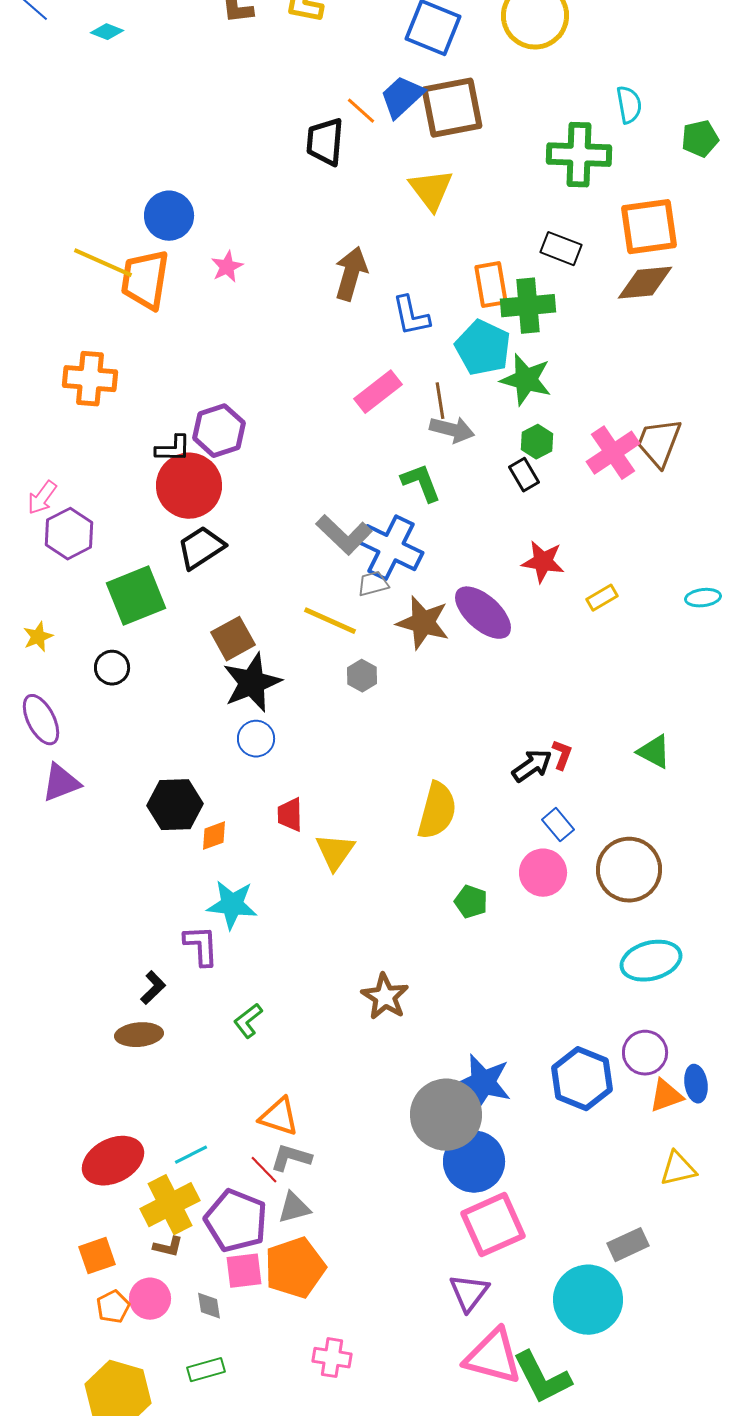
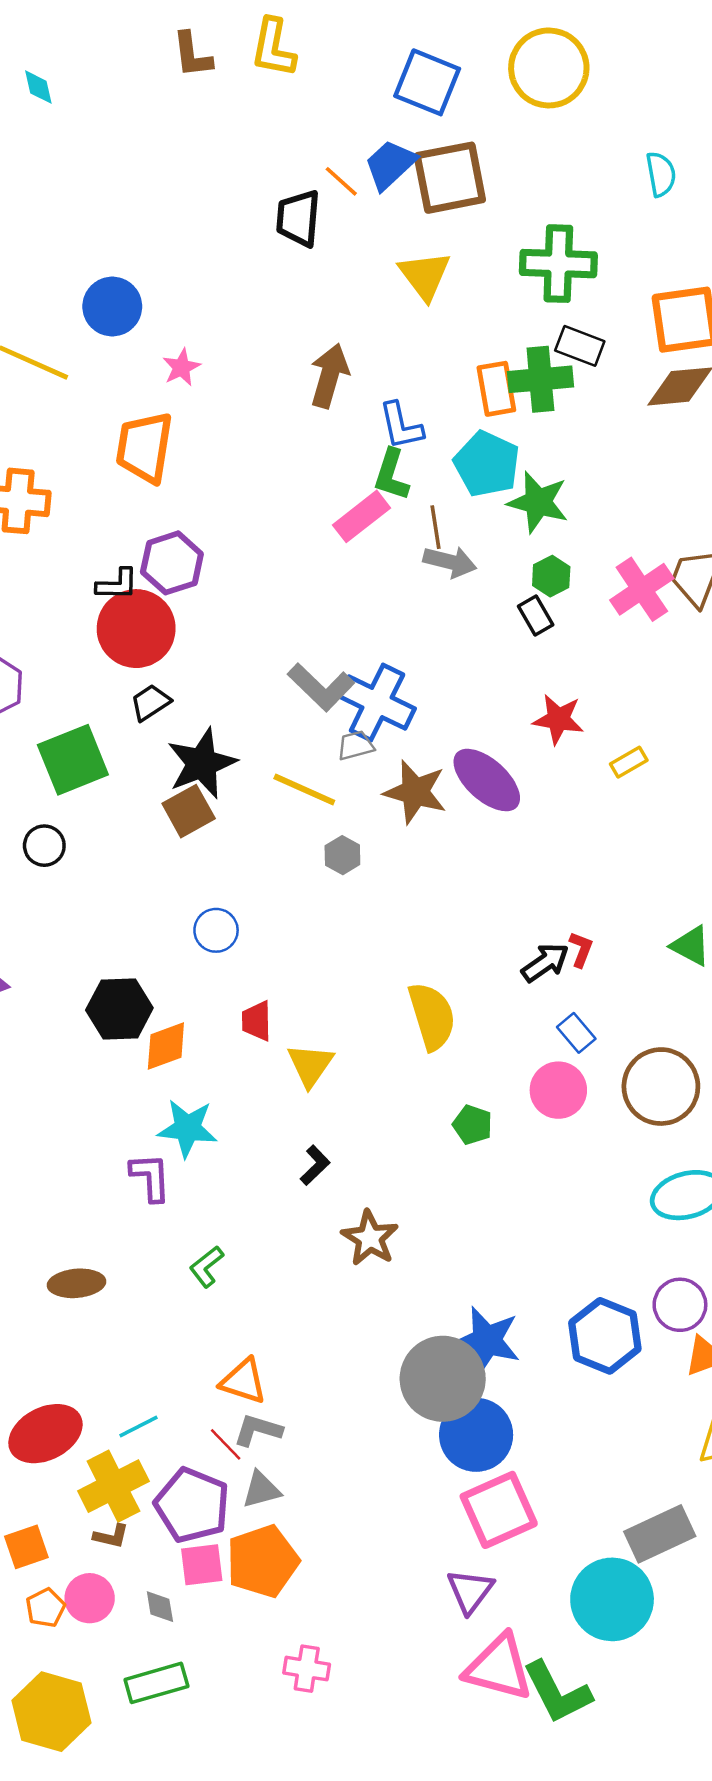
cyan diamond: (107, 32) -> (38, 87), turned 56
green cross: (579, 155) -> (558, 264), moved
orange trapezoid: (145, 280) -> (144, 447), moved
green cross: (528, 306) -> (540, 379), moved
green L-shape: (421, 483) -> (391, 475), moved, turned -141
black trapezoid: (201, 548) -> (150, 702), size x0.7
black star: (252, 683) -> (202, 763), moved
yellow semicircle: (437, 811) -> (432, 1016), turned -32
orange diamond: (214, 836) -> (166, 1046), size x1.4
black L-shape: (153, 988) -> (315, 1165), moved
gray rectangle: (628, 1245) -> (660, 1534), size x1.4
green rectangle: (206, 1370) -> (156, 1683), size x1.4

